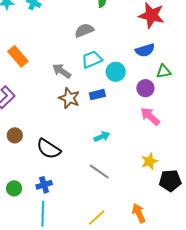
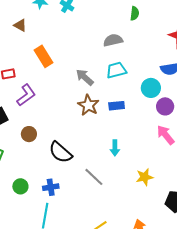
cyan circle: (116, 72) -> (151, 88), moved
cyan arrow: (102, 137) -> (115, 148), turned 105
yellow star: (149, 161) -> (145, 177), moved
gray line: (99, 172) -> (94, 177), moved

